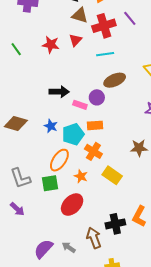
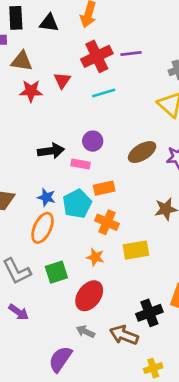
brown triangle: (80, 15) -> (22, 61), moved
purple line: (130, 18) -> (131, 53), moved, turned -49
brown ellipse: (115, 80) -> (142, 152), moved
purple circle: (97, 97) -> (93, 141), moved
orange ellipse: (59, 160) -> (42, 228), moved
yellow rectangle: (112, 175) -> (136, 250), turned -36
brown arrow: (94, 238) -> (124, 335), turned -40
gray arrow: (69, 247) -> (86, 332), moved

